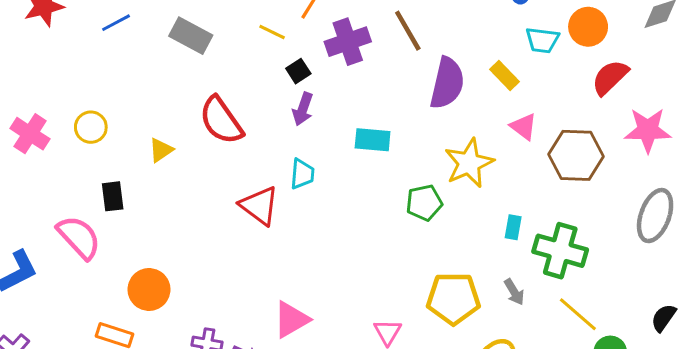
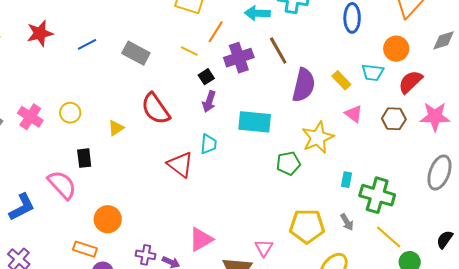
cyan trapezoid: (542, 40) -> (373, 72), moved
cyan rectangle: (373, 140) -> (255, 122), size x1.4
brown hexagon: (576, 155) -> (394, 119), moved, size x0.7

